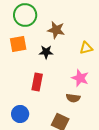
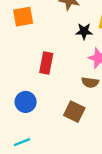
black star: (46, 52) -> (84, 31), moved

